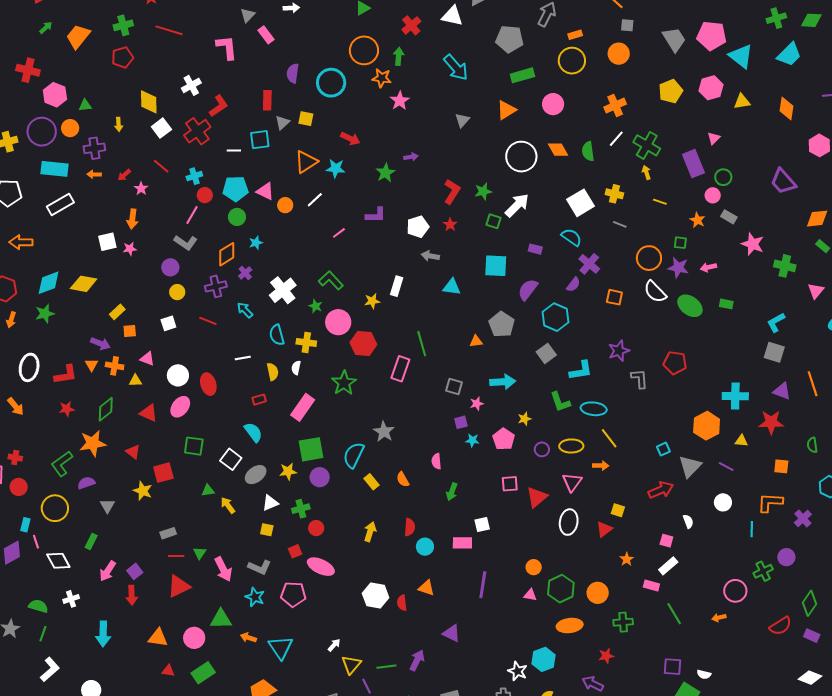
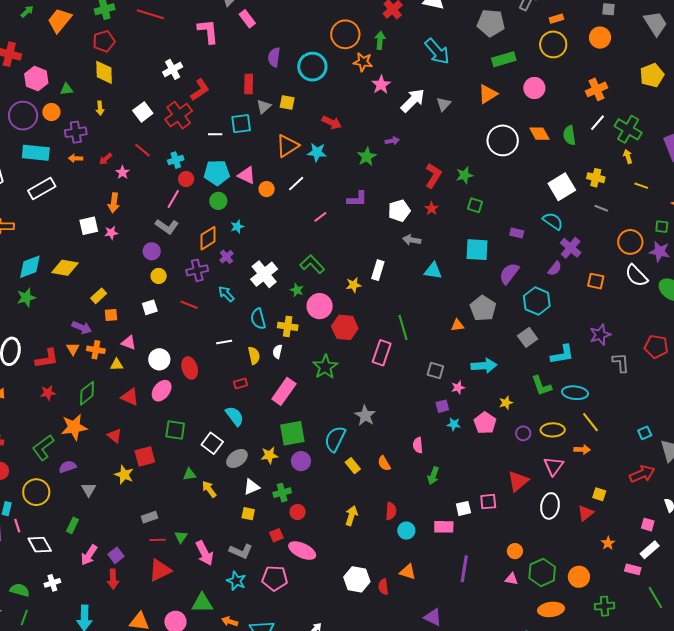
yellow diamond: (149, 102) -> (104, 72), moved
white arrow: (517, 205) -> (413, 100), moved
pink square: (510, 484) -> (488, 502), moved

